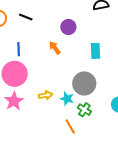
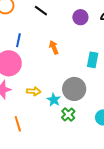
black line: (26, 17) -> (41, 11), moved
purple circle: (68, 27) -> (80, 17), moved
orange line: (70, 126) -> (18, 124), moved

